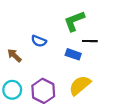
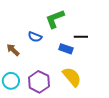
green L-shape: (74, 21) -> (55, 19), moved
yellow semicircle: (80, 85) -> (72, 77), turned 90

